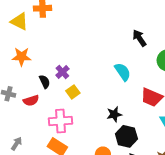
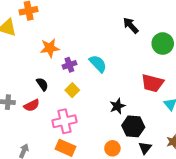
orange star: (22, 57) -> (50, 48), moved
purple cross: (62, 72) -> (69, 65), moved, turned 32
cyan semicircle: (123, 72) -> (98, 64), moved

